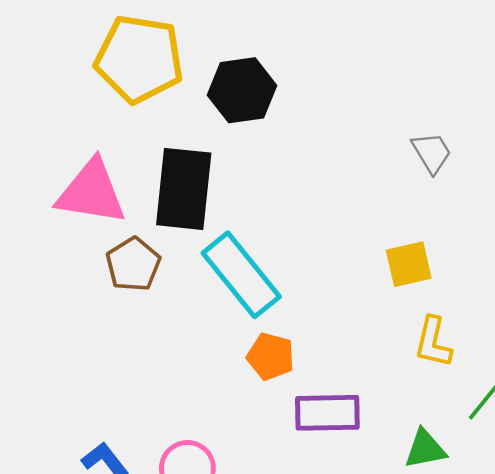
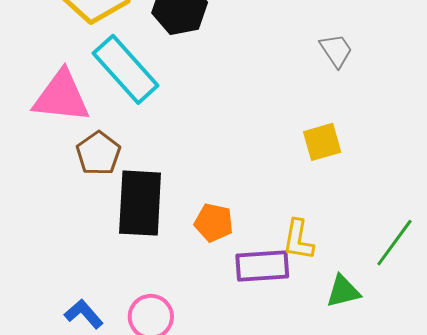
black rectangle: (184, 189) -> (140, 203), moved
cyan rectangle: (241, 275) -> (126, 69), moved
yellow L-shape: (433, 342) -> (298, 240), moved

